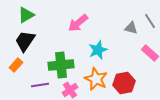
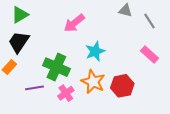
gray triangle: (131, 28) -> (125, 11), moved
green cross: (61, 65) -> (56, 67), turned 30

